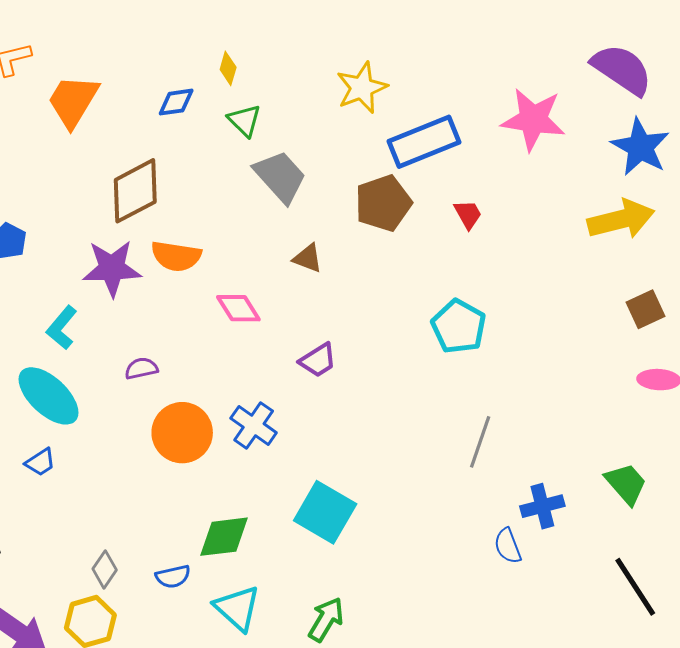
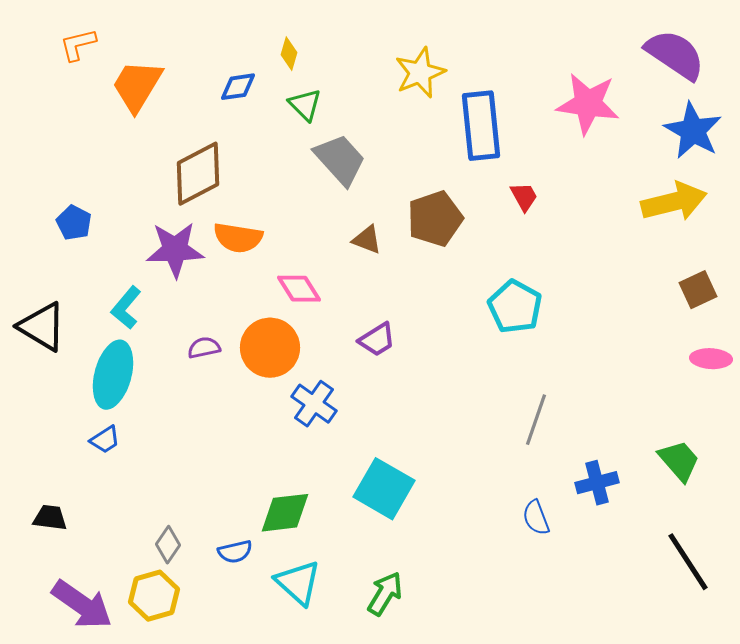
blue rectangle: (424, 142) -> (481, 126), turned -74
brown pentagon: (383, 203) -> (435, 219), moved
cyan ellipse: (49, 396) -> (113, 375), turned 62
orange circle: (182, 433) -> (270, 348), moved
blue semicircle: (508, 546) -> (536, 518), moved

